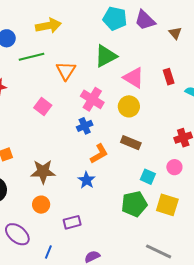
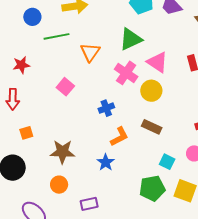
pink cross: (92, 99) -> (126, 73), moved

